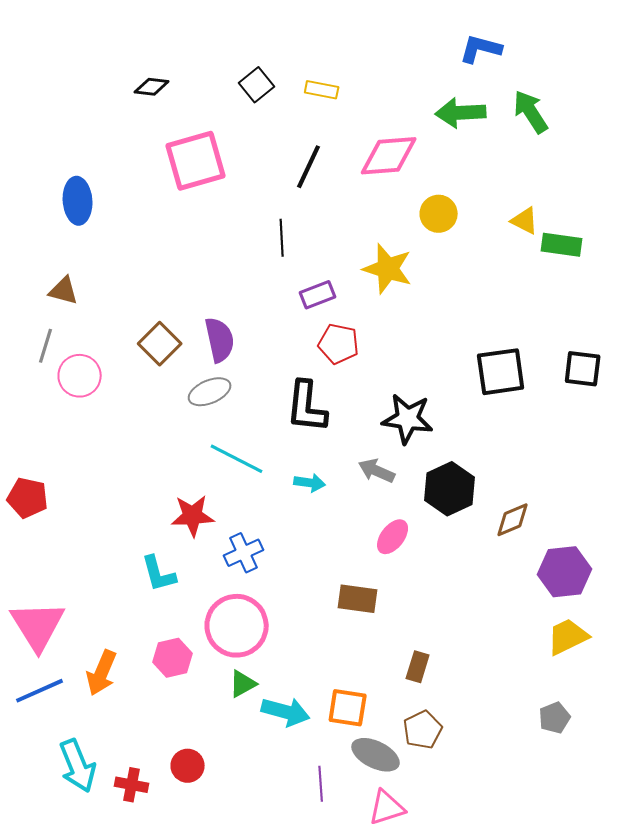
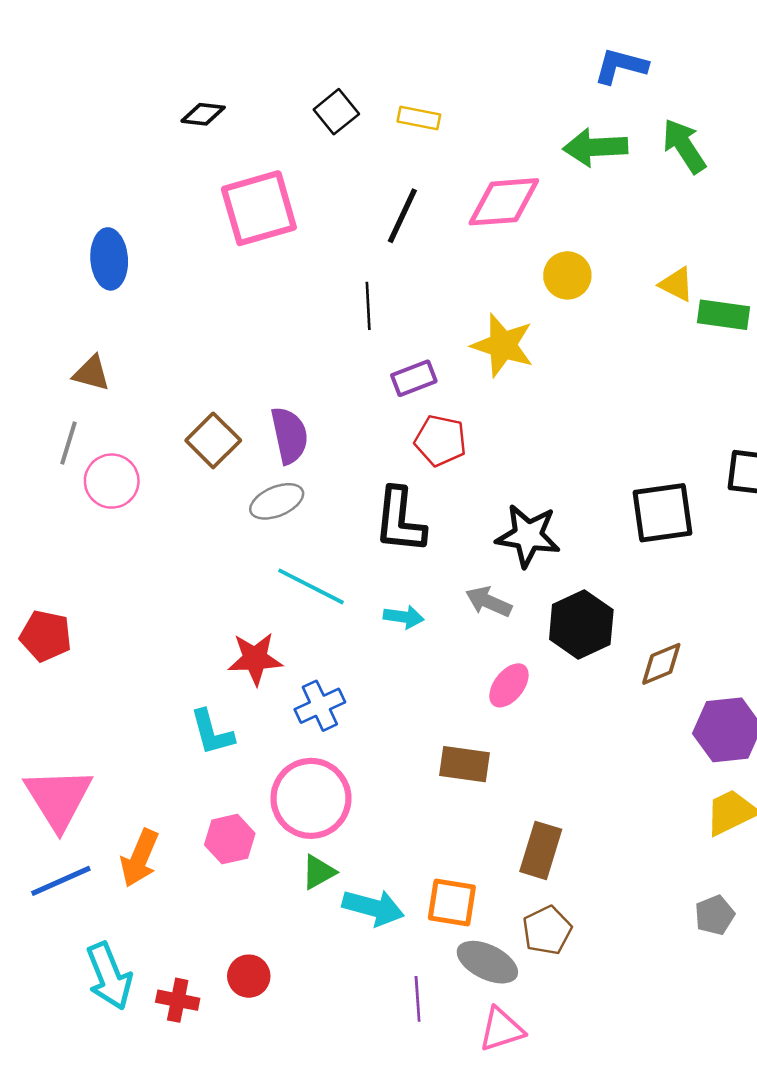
black square: (501, 372) -> (663, 513), moved
brown rectangle: (418, 667) -> (541, 850), size x1.4

